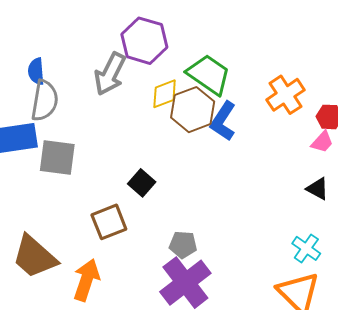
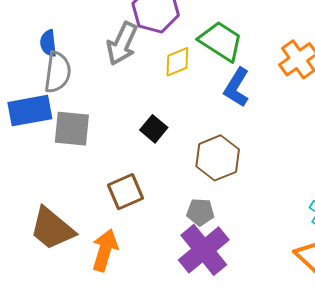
brown hexagon: (193, 110) -> (218, 158), moved
black square: (142, 183) -> (154, 129), moved

